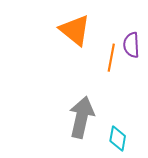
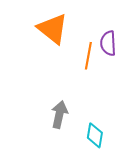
gray arrow: (82, 117) -> (59, 114), size x0.7

